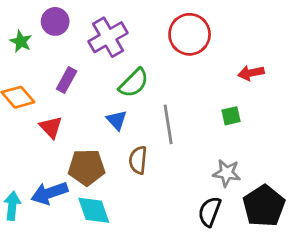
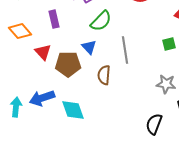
purple rectangle: (67, 80) -> (54, 19), turned -42
brown pentagon: (87, 167) -> (68, 64), moved
black semicircle: (210, 212) -> (154, 124), moved

